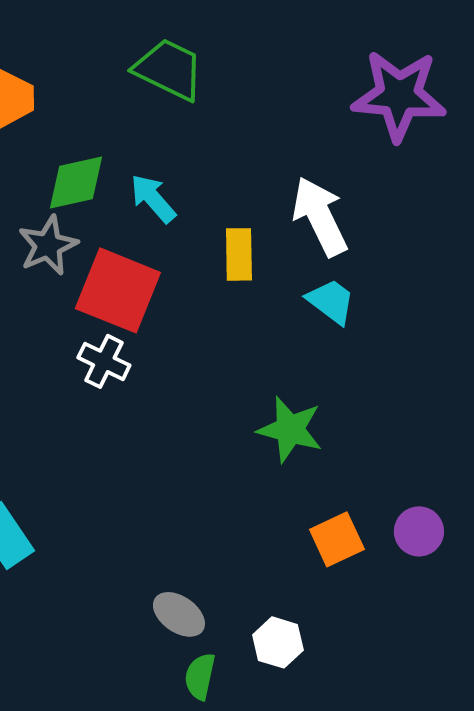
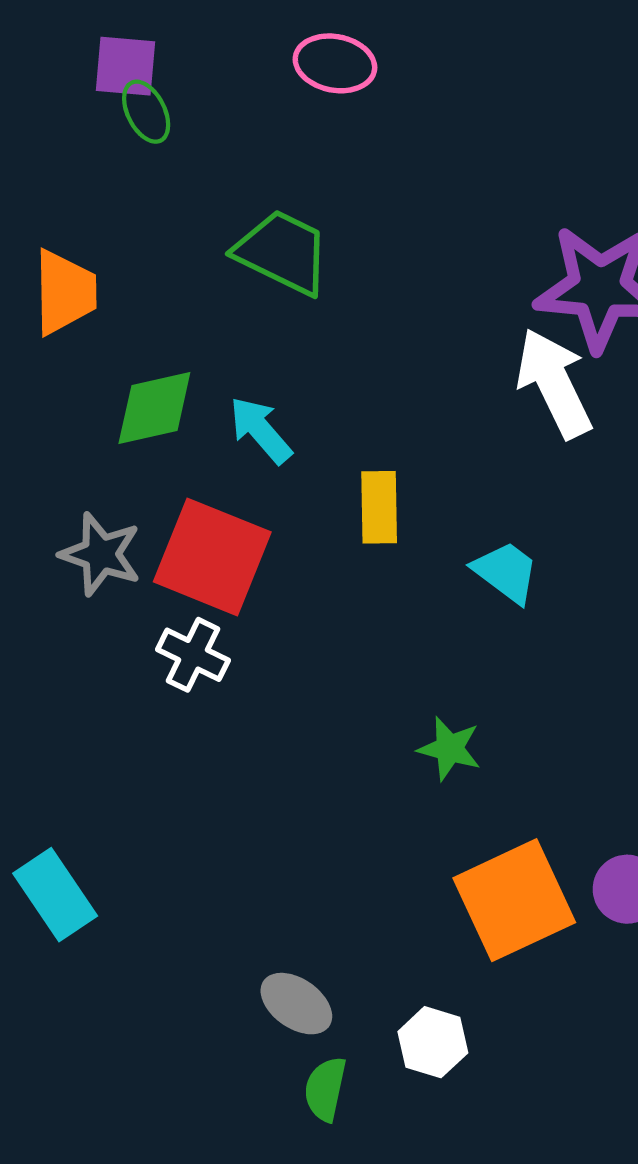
white arrow: (320, 216) -> (554, 383), moved
gray star: (48, 245) -> (101, 554), moved, turned -30
green star: (290, 429) -> (449, 749), size x0.7
orange square: (337, 539) -> (514, 900), size x1.6

